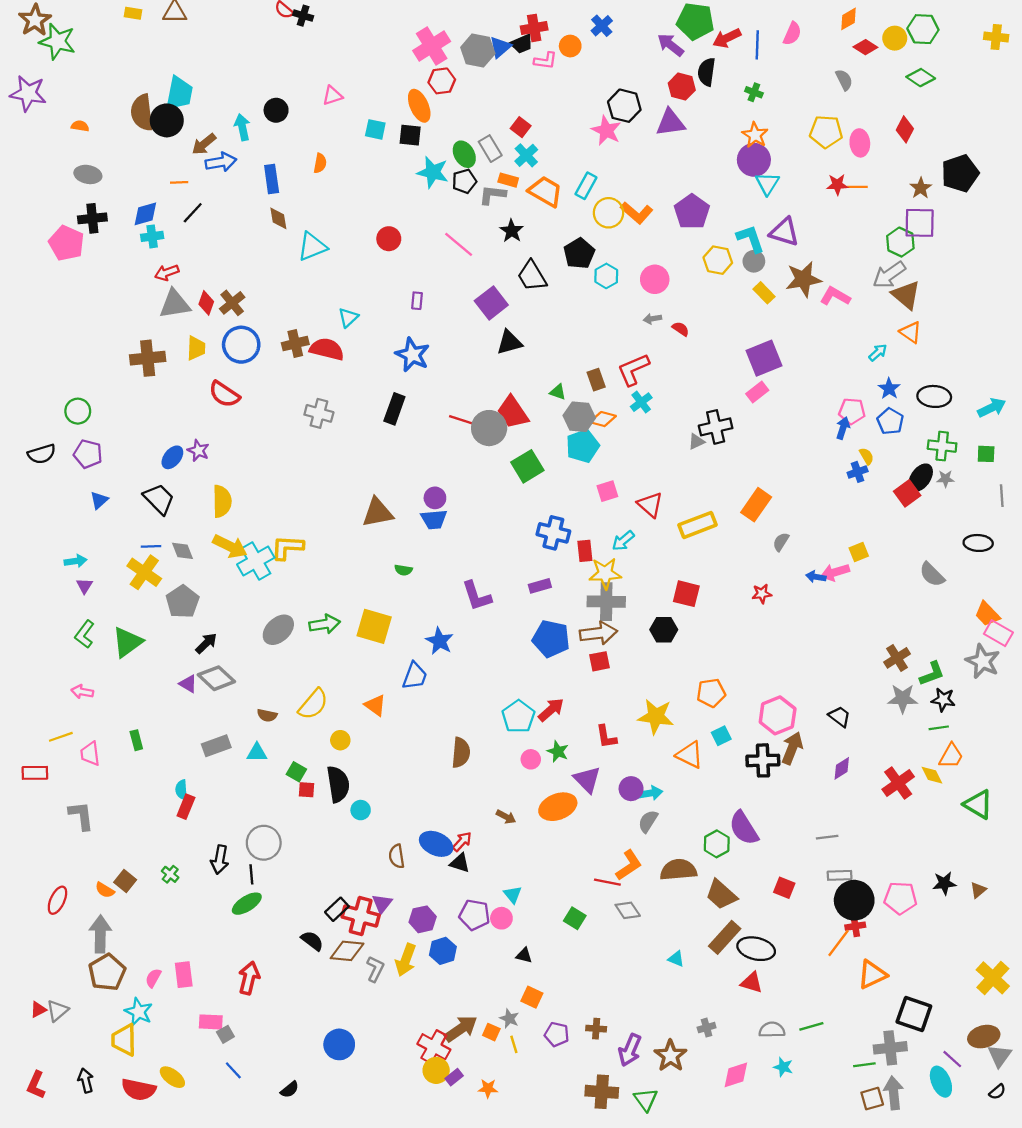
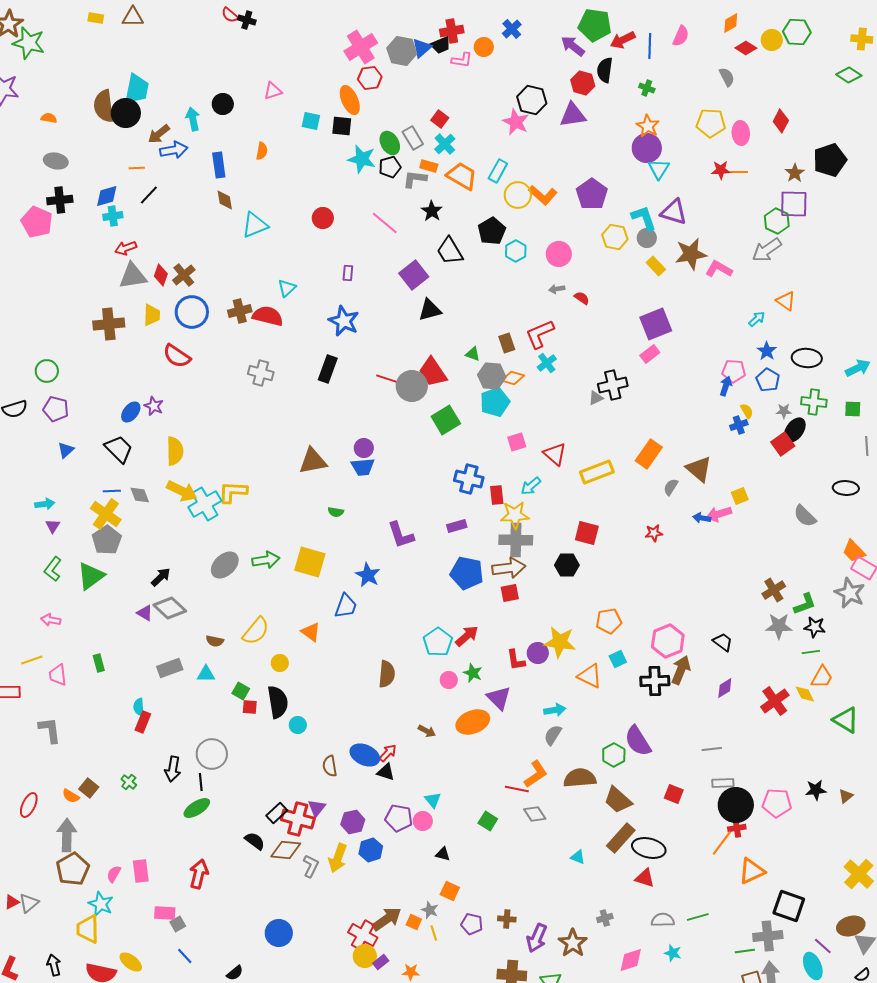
green diamond: (921, 78) -> (849, 75), moved
brown triangle: (906, 295) -> (699, 469), moved
gray star: (945, 479) -> (784, 411), moved
gray pentagon: (183, 602) -> (107, 540), moved
purple circle: (631, 789) -> (538, 653), moved

